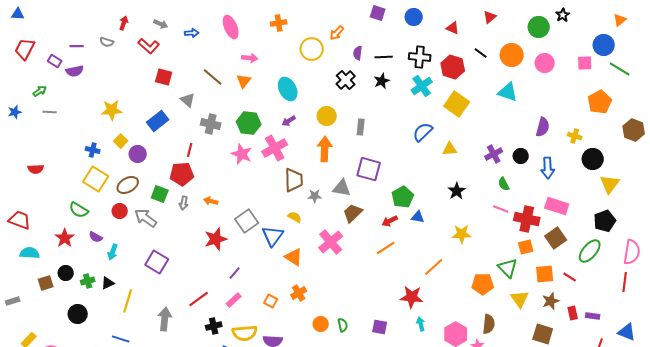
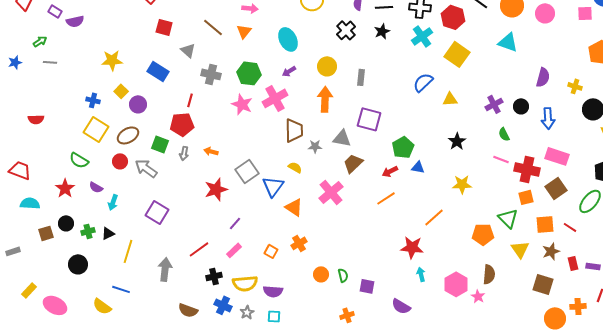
blue rectangle: (158, 121) -> (158, 71), turned 70
purple square: (380, 327) -> (367, 286), moved

